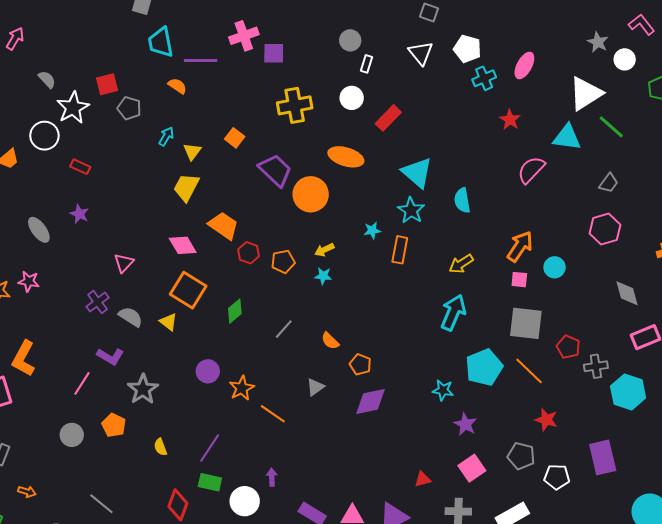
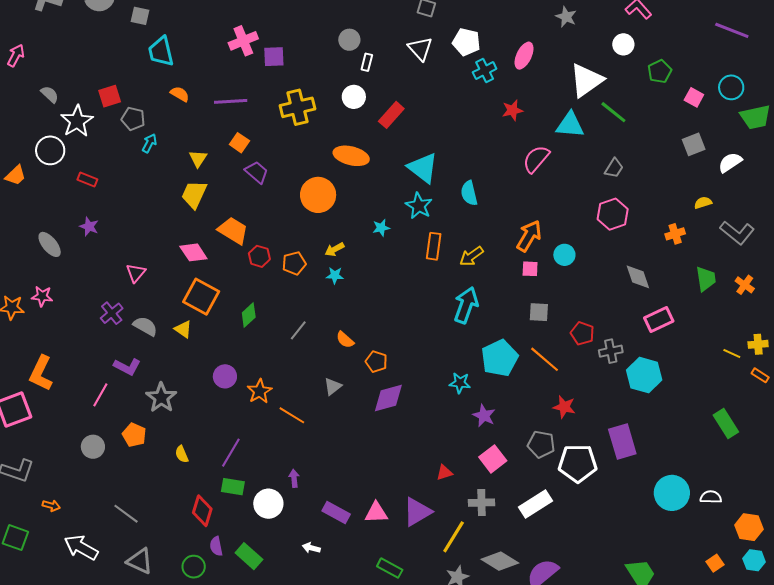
gray star: (598, 42) -> (566, 17), moved
purple line: (201, 61) -> (231, 101), moved
red star: (510, 120) -> (512, 110), turned 30
cyan arrow: (166, 136) -> (149, 143), moved
purple trapezoid: (275, 170) -> (257, 172), moved, size x0.7
orange rectangle: (400, 250) -> (434, 246), moved
gray square: (526, 323) -> (539, 312), size x0.6
white pentagon: (557, 477) -> (578, 463), size x1.5

